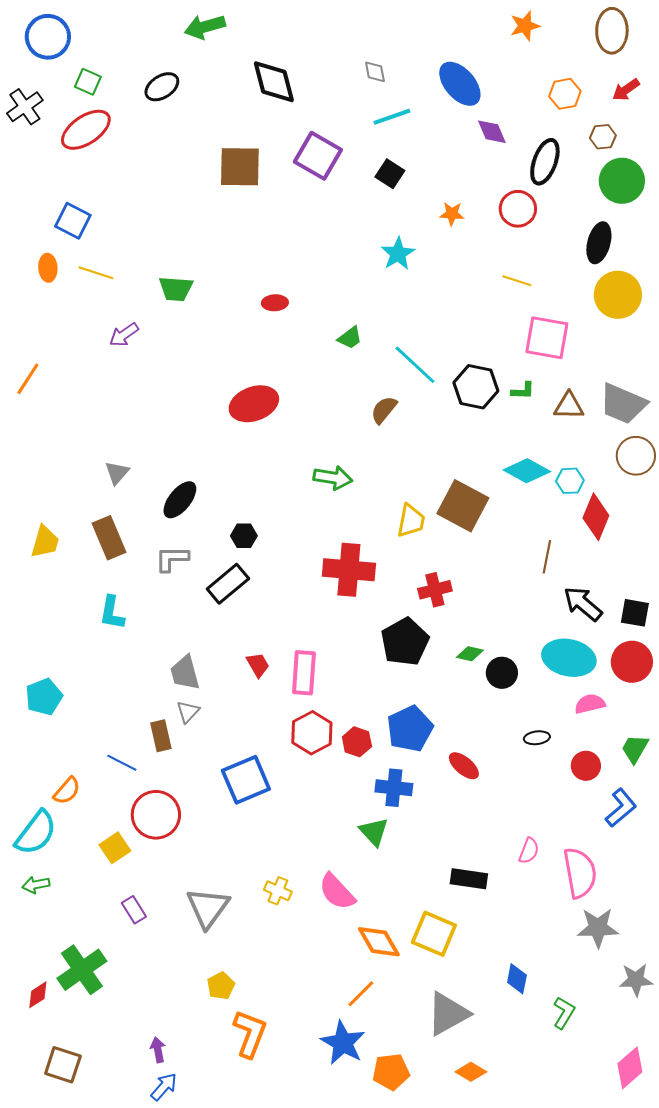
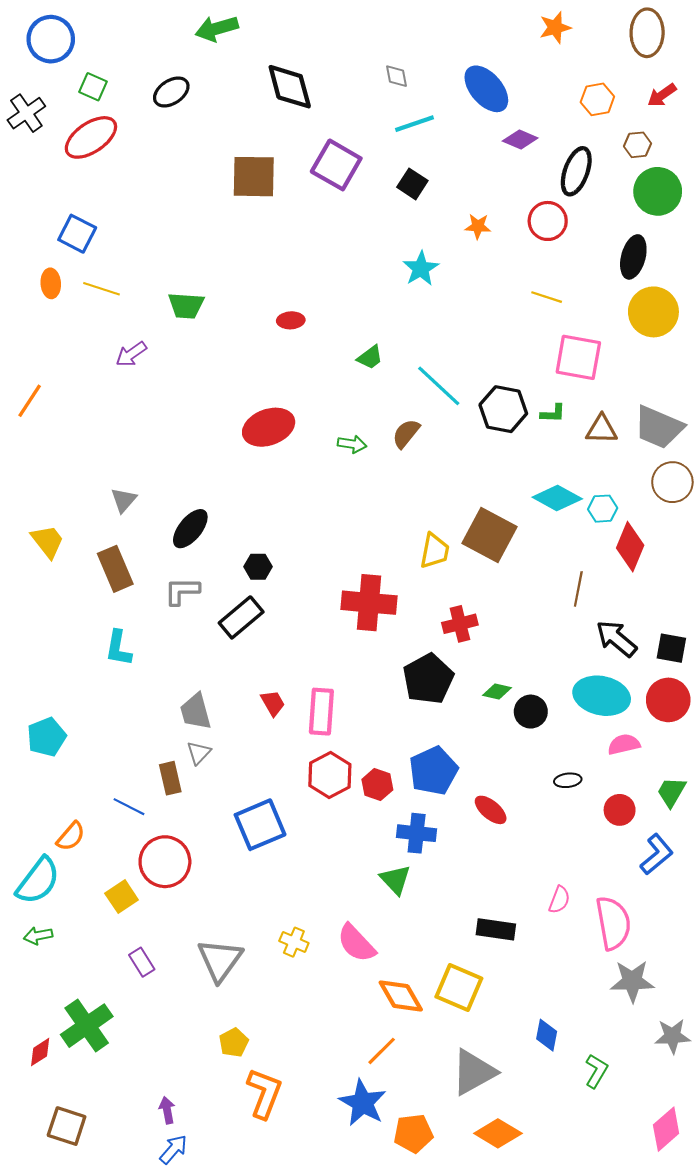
purple diamond: (492, 132) -> (520, 140), turned -44
green arrow: (333, 478) -> (352, 444), moved, size x0.7
yellow trapezoid: (45, 542) -> (48, 541), moved, turned -54
orange diamond: (471, 1072) -> (498, 1133), size x1.4

